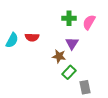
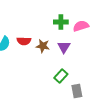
pink semicircle: (89, 22) -> (81, 26), turned 42
brown star: (59, 56) -> (43, 46), moved

